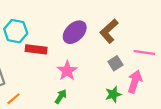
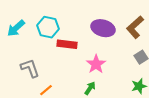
purple ellipse: (75, 32) -> (103, 28), turned 60

